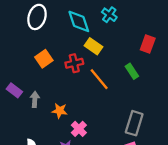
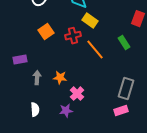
purple rectangle: (14, 90) -> (20, 60), turned -48
gray arrow: (35, 99) -> (37, 78), moved

